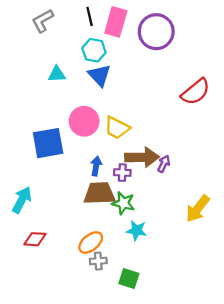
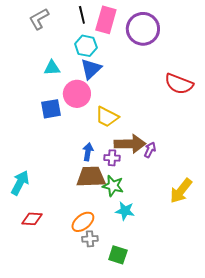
blue triangle: (99, 75) -> (91, 69), turned 30
red semicircle: (196, 92) -> (179, 84), turned 60
pink circle: (84, 121) -> (77, 94), moved
blue square: (48, 143) -> (51, 109), moved, size x0.7

